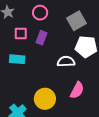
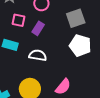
white semicircle: (66, 62) -> (38, 55), moved

